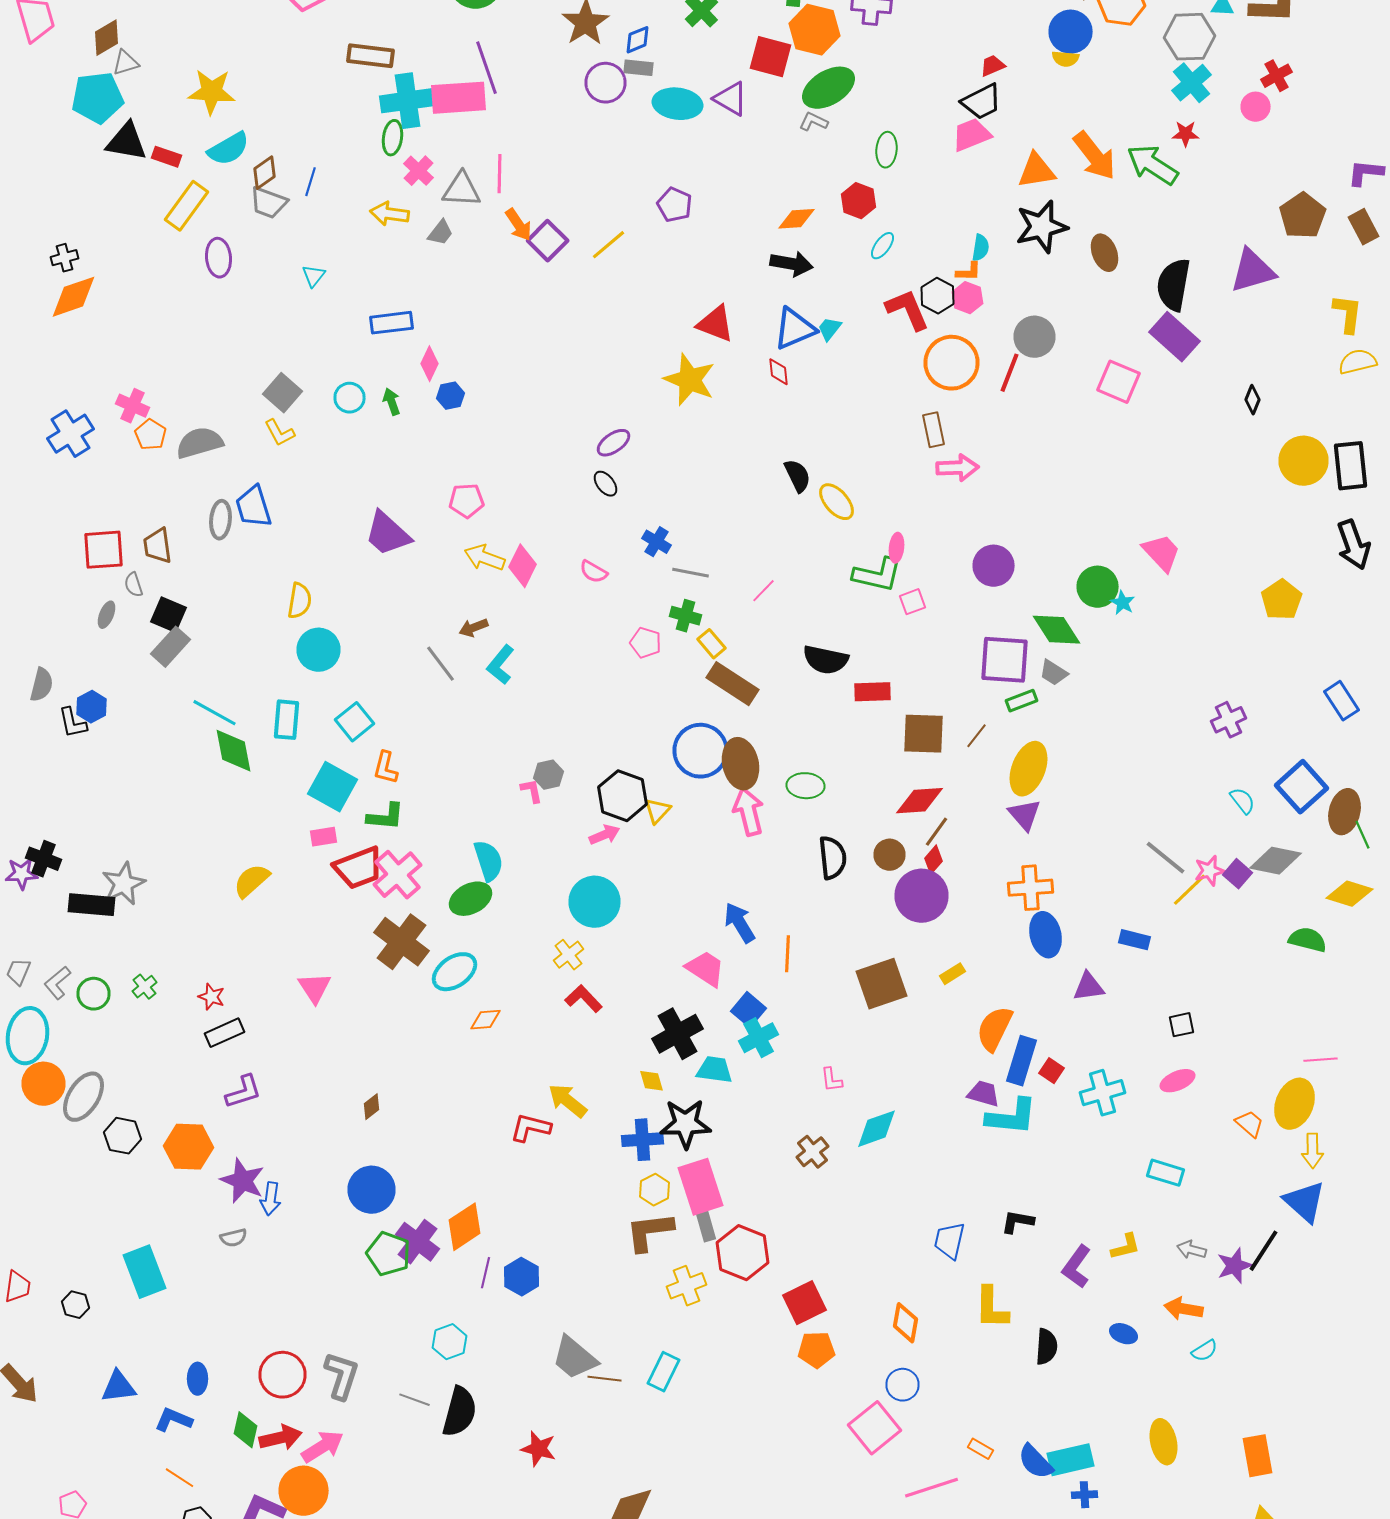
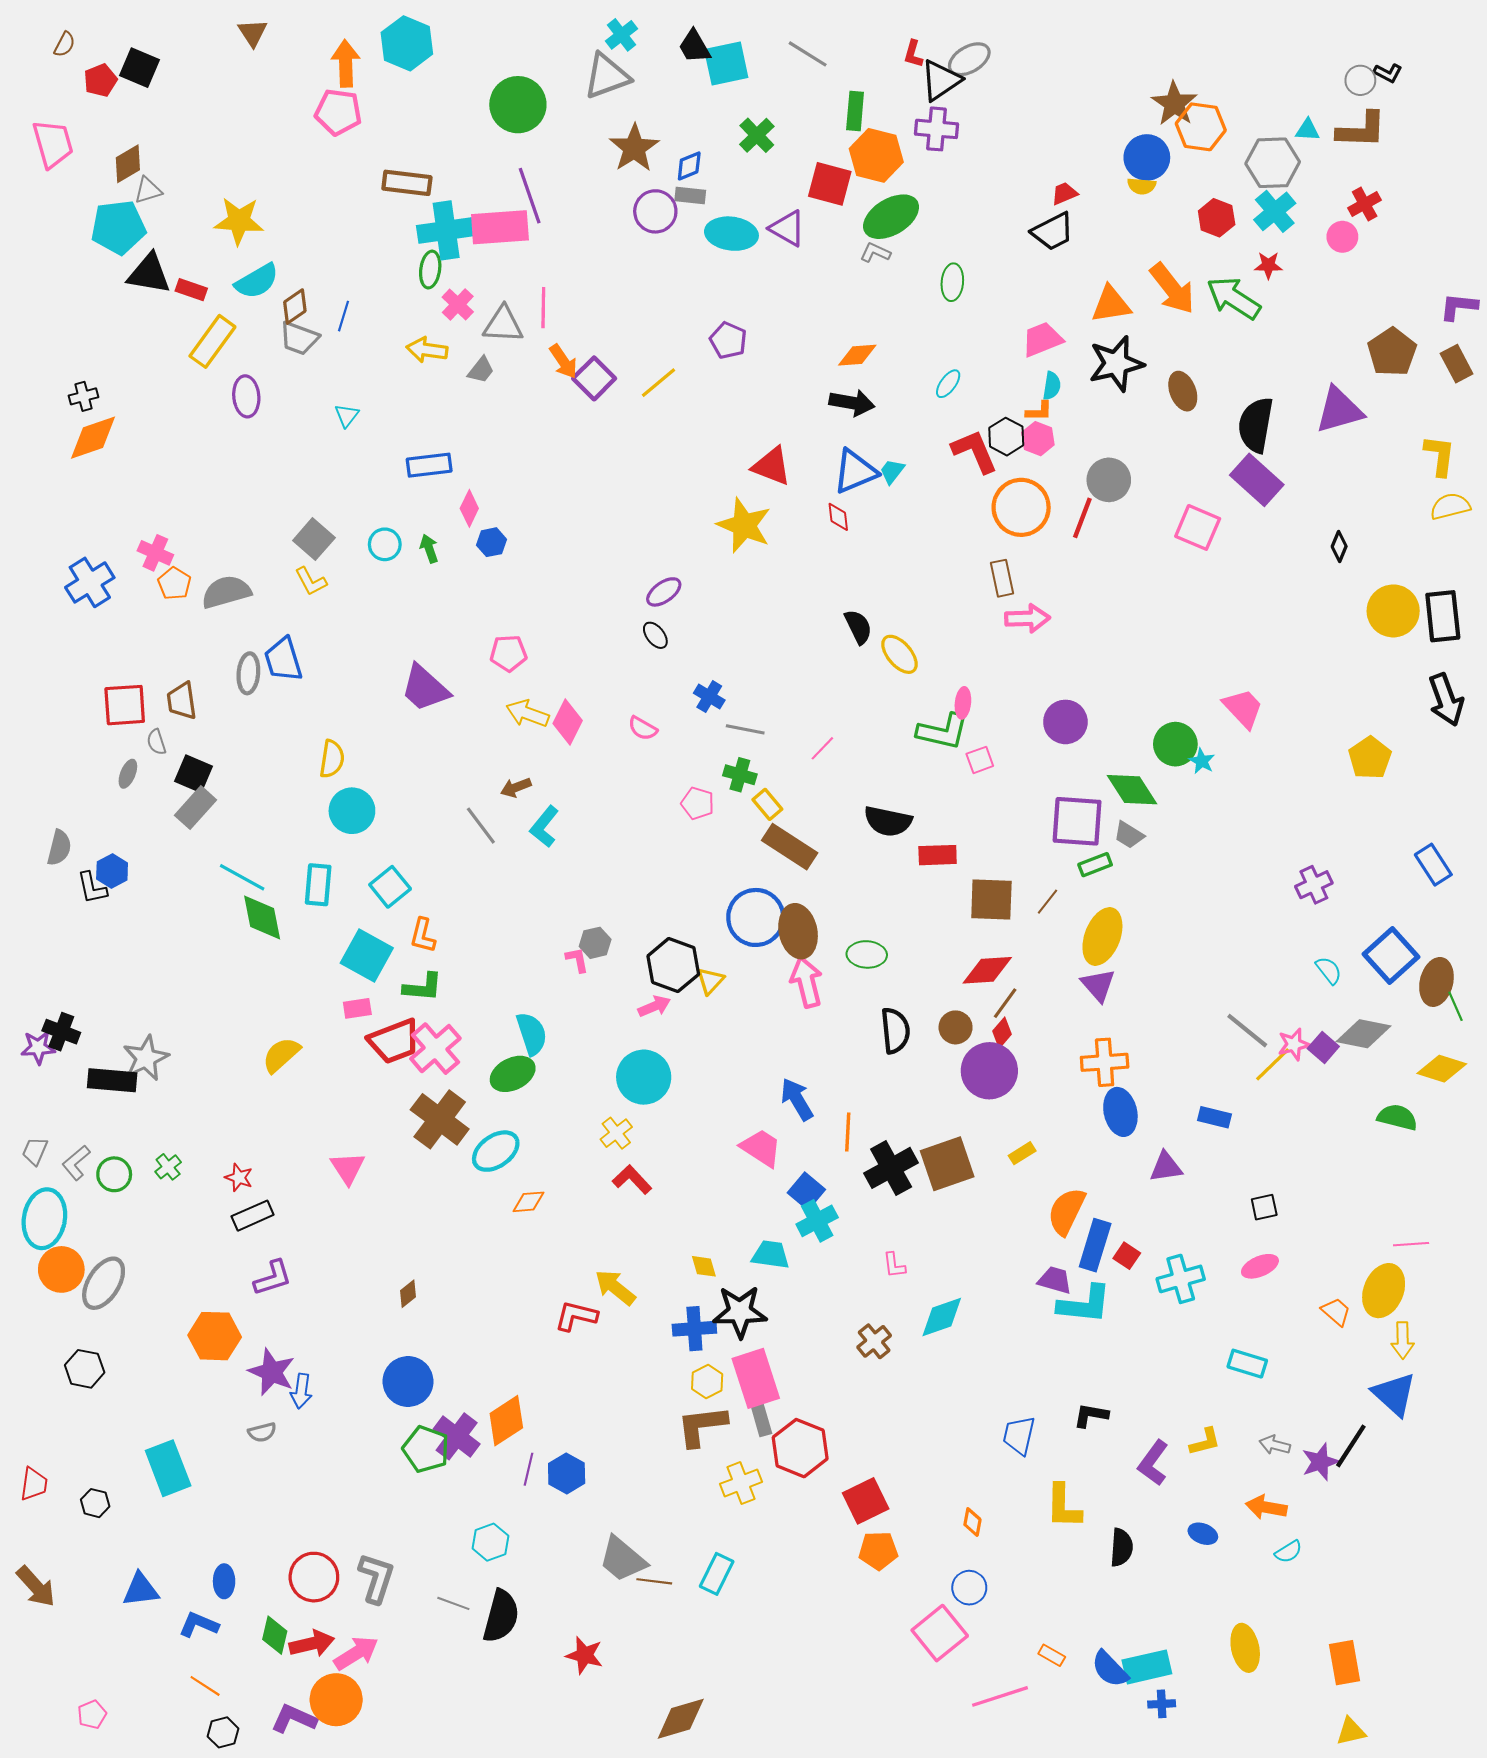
pink trapezoid: (972, 135) -> (1042, 339), moved
red hexagon: (858, 201) -> (1217, 218), moved
black cross: (678, 1034) -> (891, 1168), moved
black hexagon: (122, 1136) -> (85, 1369), moved
orange diamond: (906, 1323) -> (972, 1522), size x0.7

